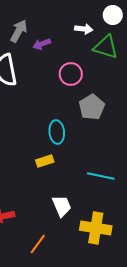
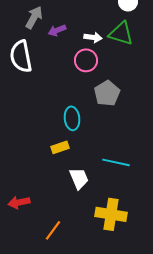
white arrow: (84, 29) -> (93, 37), moved
white trapezoid: (62, 206) -> (79, 178), moved

